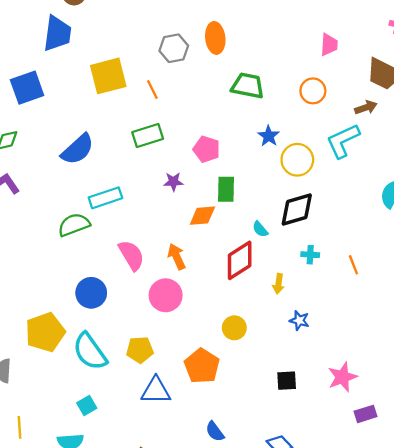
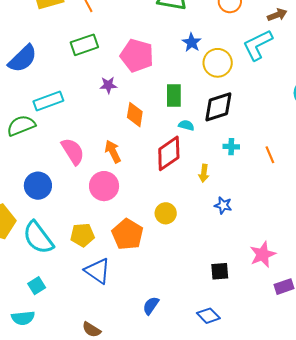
pink pentagon: (207, 149) -> (137, 56), size x1.4
green rectangle: (226, 189) -> (174, 96), moved
orange diamond: (202, 216) -> (135, 115), turned -75
cyan semicircle: (260, 229) -> (186, 125), turned 147
orange pentagon: (202, 366) -> (128, 234), moved
black square: (287, 381) -> (220, 271), moved
blue triangle: (156, 391) -> (98, 271), turned 36
blue semicircle: (215, 431) -> (151, 306), turned 72

